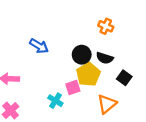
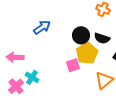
blue arrow: (39, 46) -> (42, 27), turned -66
cyan cross: (55, 101) -> (32, 77), moved

